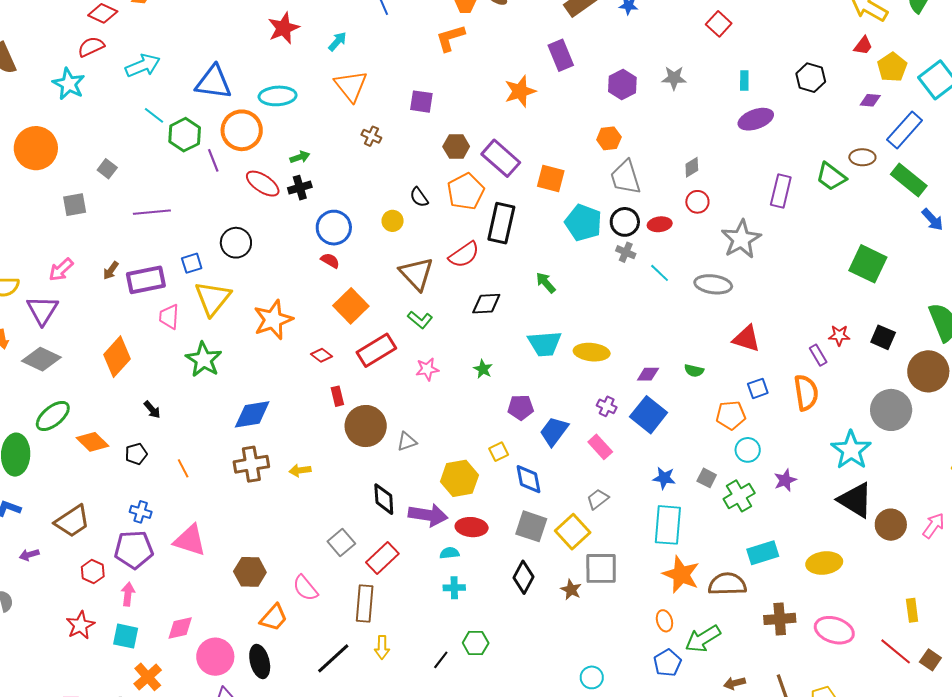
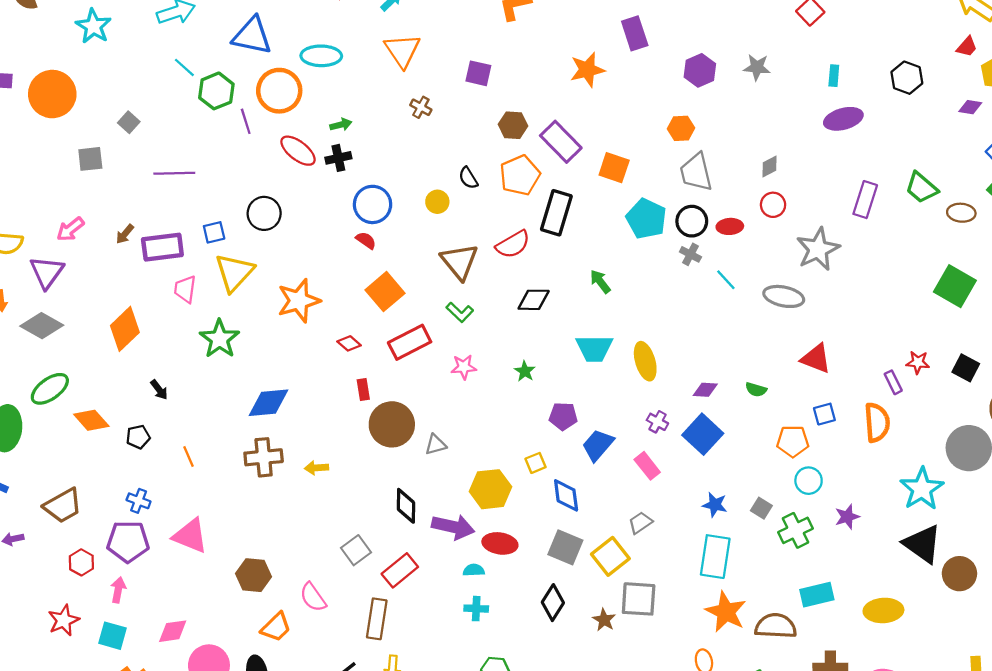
brown ellipse: (862, 157) -> (961, 213), moved
yellow ellipse: (592, 352) -> (645, 361), turned 64

